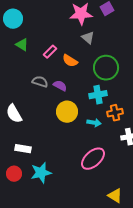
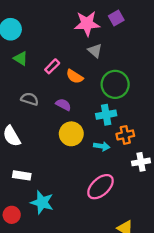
gray semicircle: (40, 82) -> (30, 99), moved
cyan star: (41, 173) -> (42, 202), turned 30
red circle: (14, 174) -> (12, 215), moved

